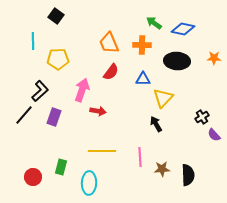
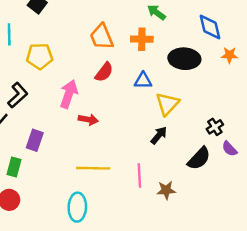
blue diamond: (183, 29) -> (210, 27), moved, turned 65
purple rectangle: (54, 117) -> (35, 140), moved
black arrow: (156, 124) -> (159, 135), turned 70
green rectangle: (61, 167) -> (14, 167), moved
black semicircle: (188, 175) -> (199, 158), moved, turned 45

